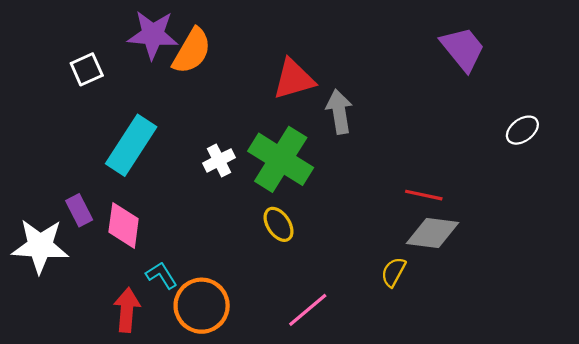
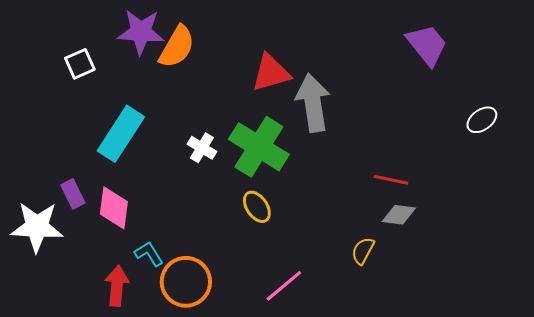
gray arrow: (339, 112) -> (313, 103), size x1.4
white cross: (219, 160) -> (202, 148), turned -32
gray diamond: (432, 233) -> (399, 215), size x0.7

